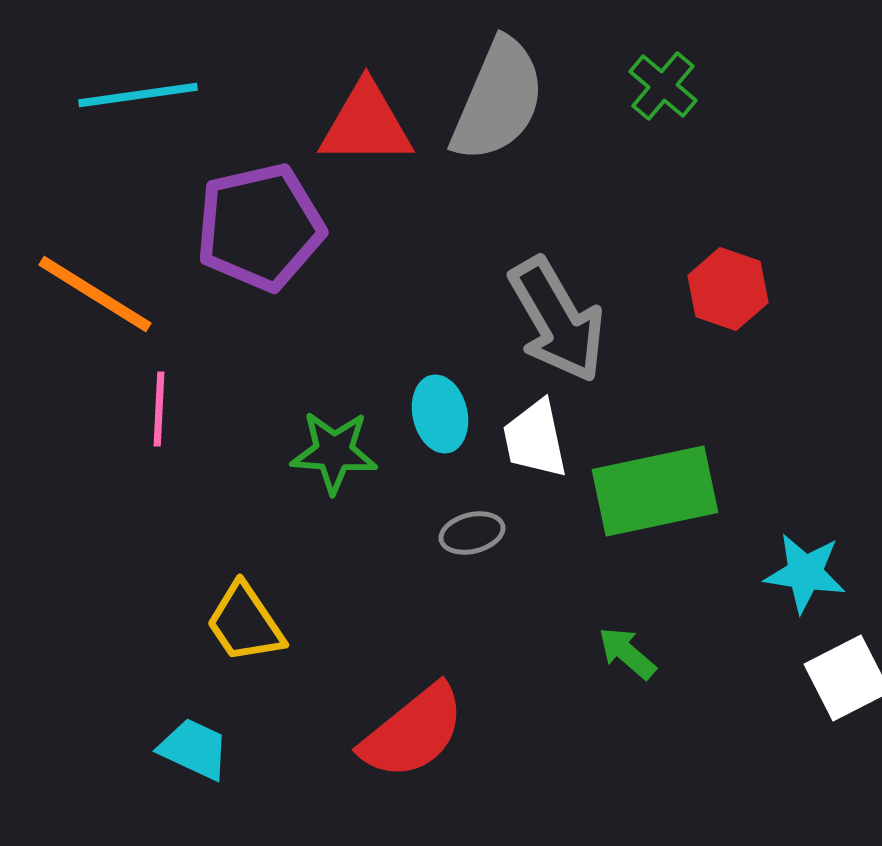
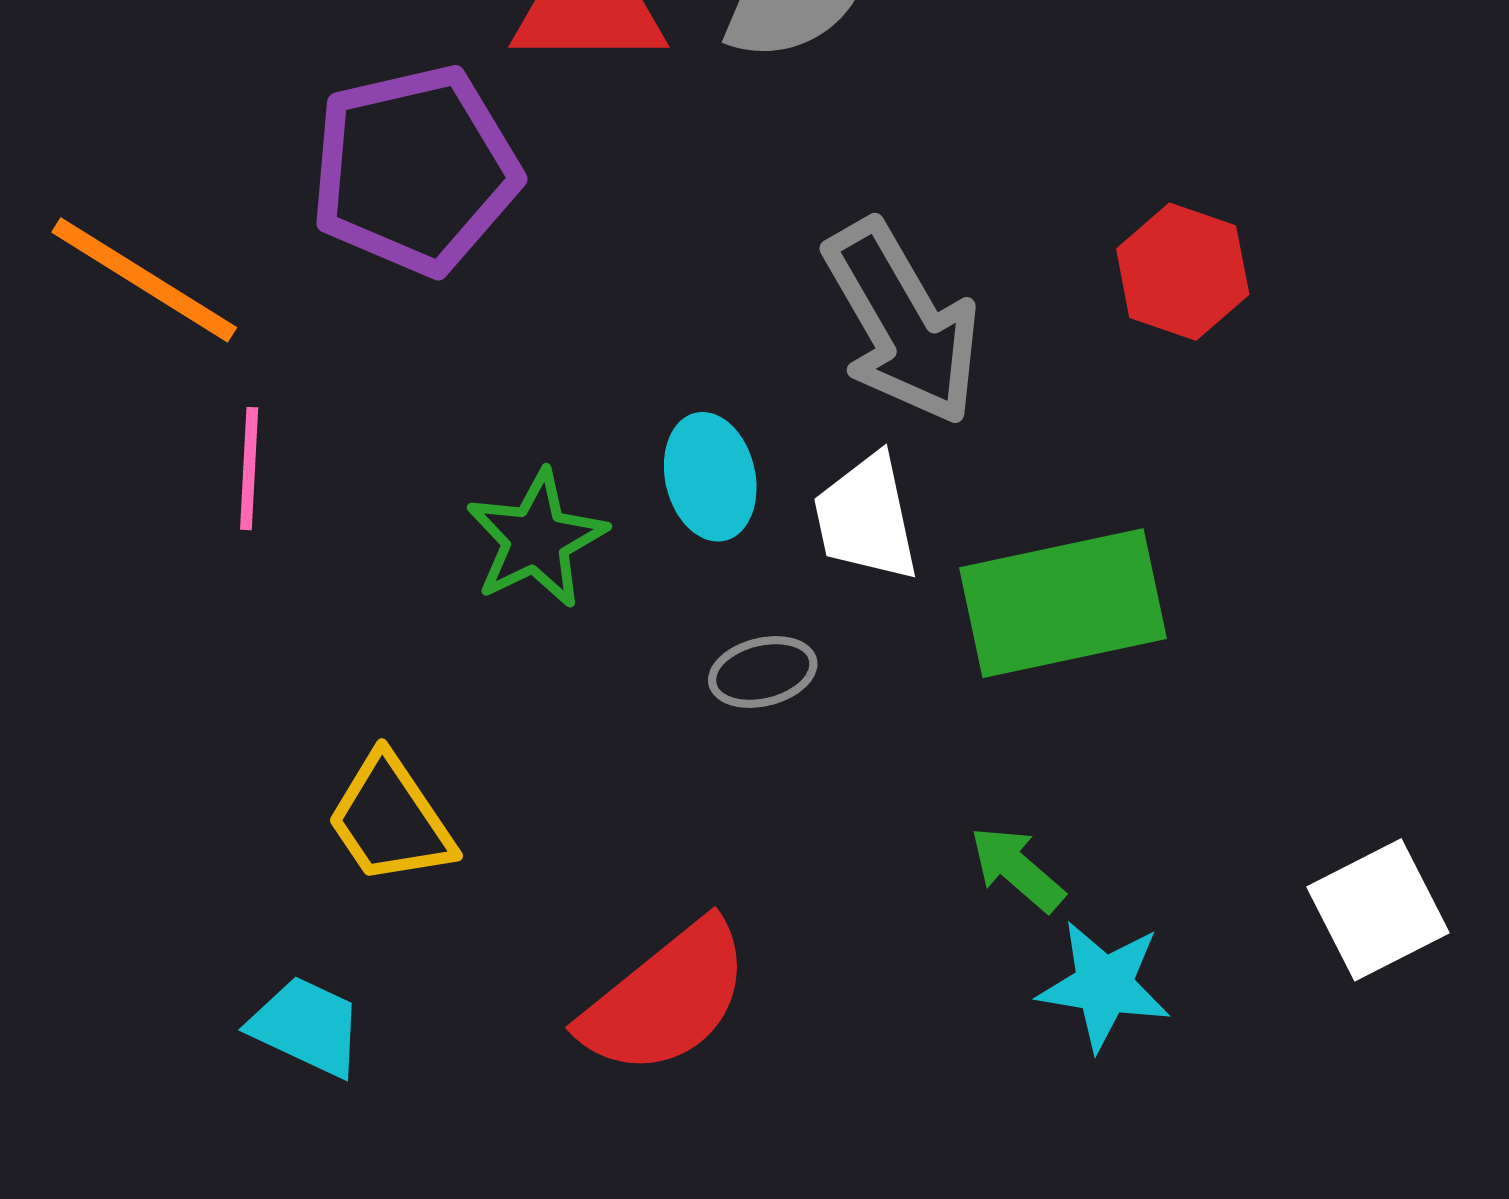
green star: (334, 452) -> (536, 539), turned -30
cyan star: (805, 573) -> (1104, 985), moved

